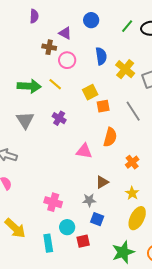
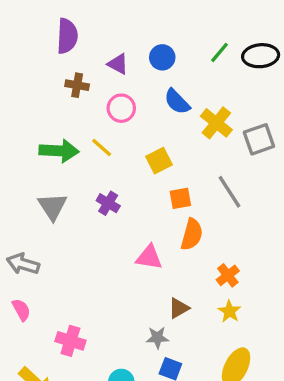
purple semicircle: (34, 16) -> (67, 36), size x1.5
blue circle: (91, 20) -> (162, 57), moved
brown cross: (49, 47) -> (77, 85), moved
blue semicircle: (101, 56) -> (177, 102), turned 144
orange square: (103, 106) -> (180, 198), moved
yellow star: (132, 193) -> (229, 311), moved
pink cross: (53, 202) -> (70, 341), moved

